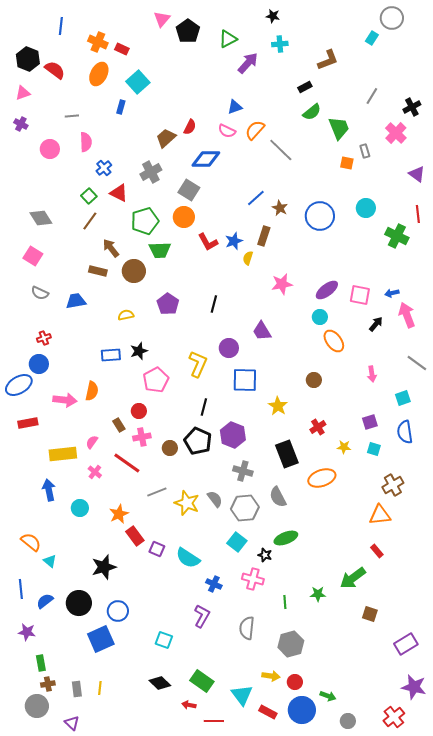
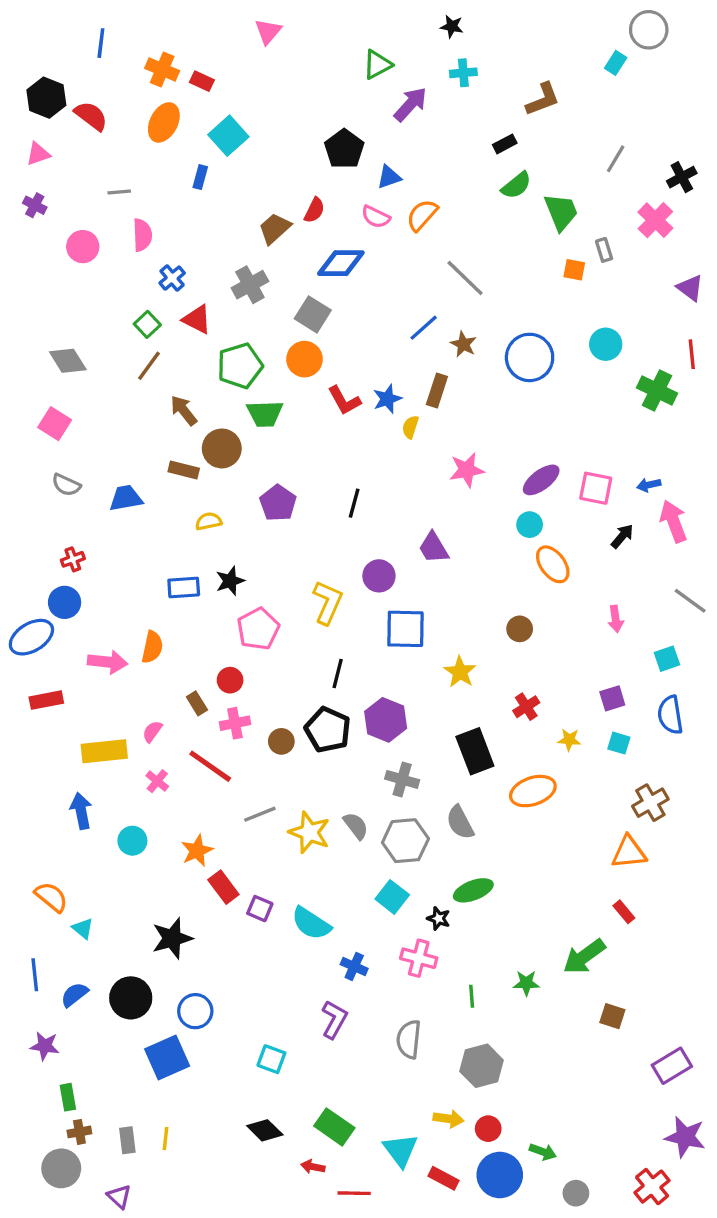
black pentagon: (188, 31) -> (344, 149), moved
gray line: (281, 150) -> (465, 278), moved
brown rectangle: (98, 271) -> (184, 470), moved

